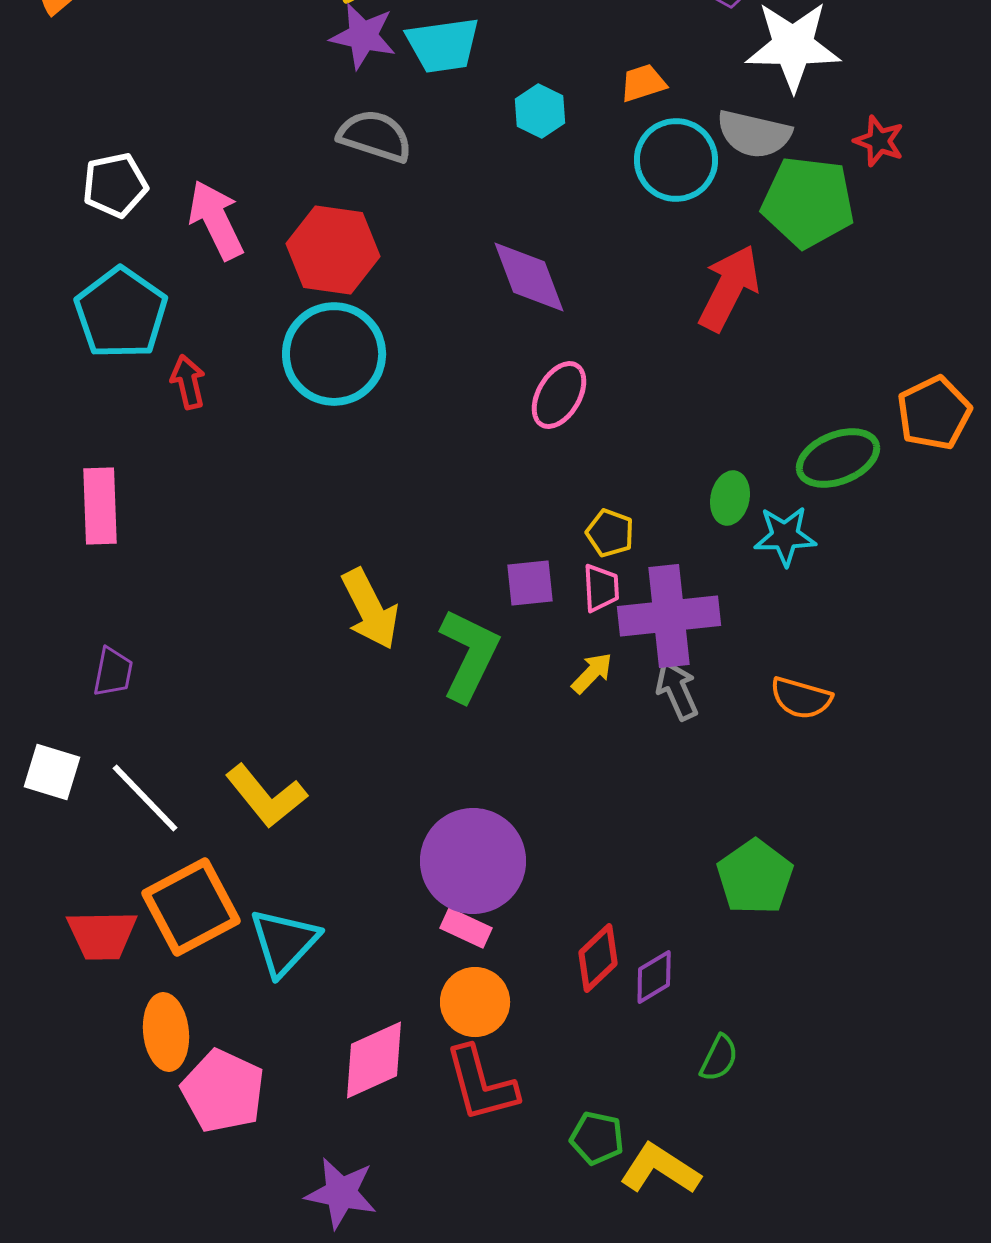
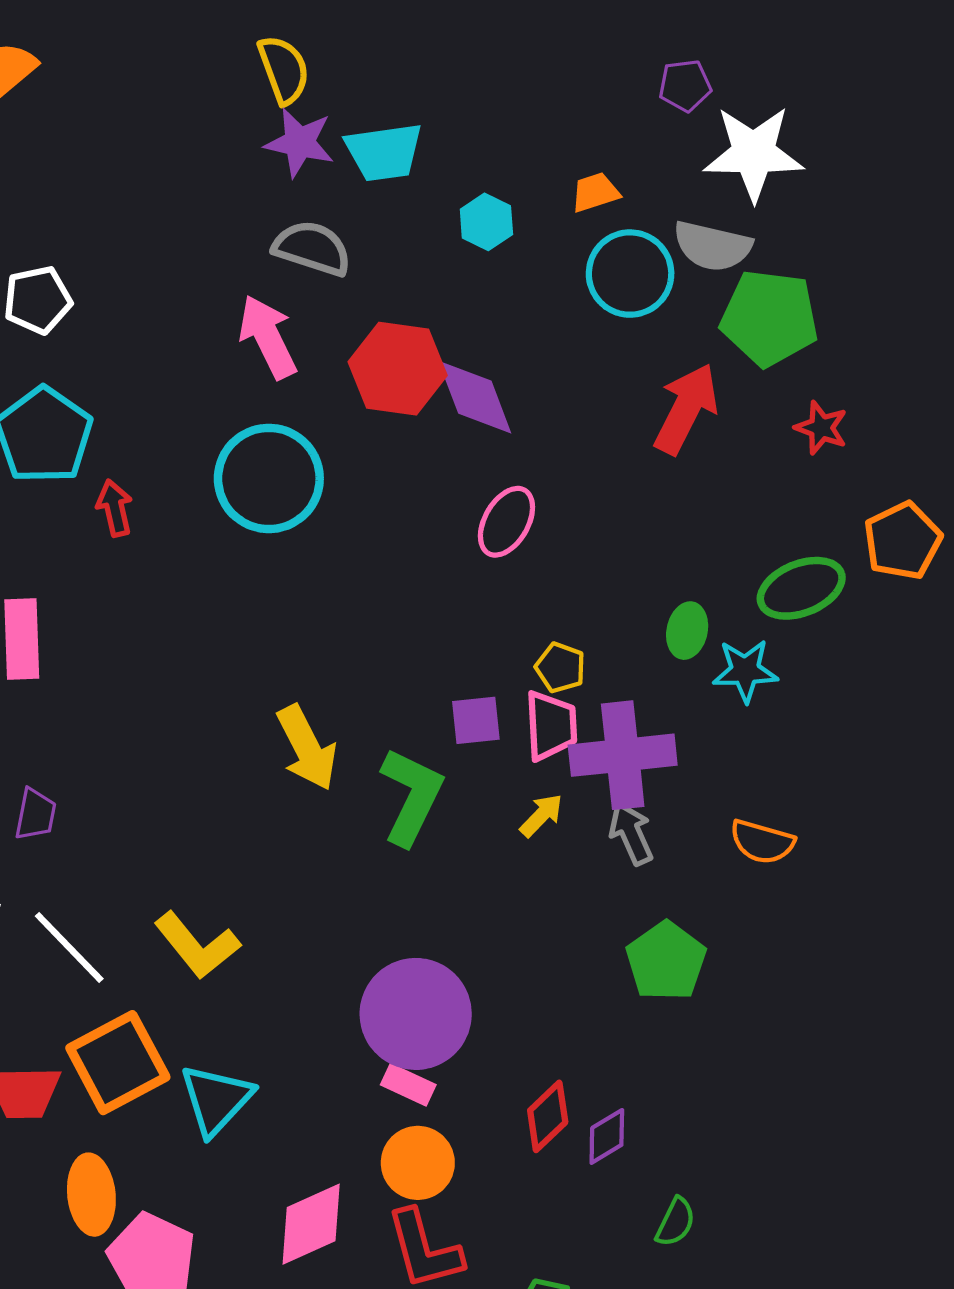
red star: (879, 141) -> (821, 428), moved
pink arrow: (216, 220) -> (268, 337), moved
red hexagon: (333, 250) -> (398, 369), moved
pink trapezoid: (601, 588) -> (551, 726), size x1.4
green pentagon: (755, 877) -> (666, 961), moved

